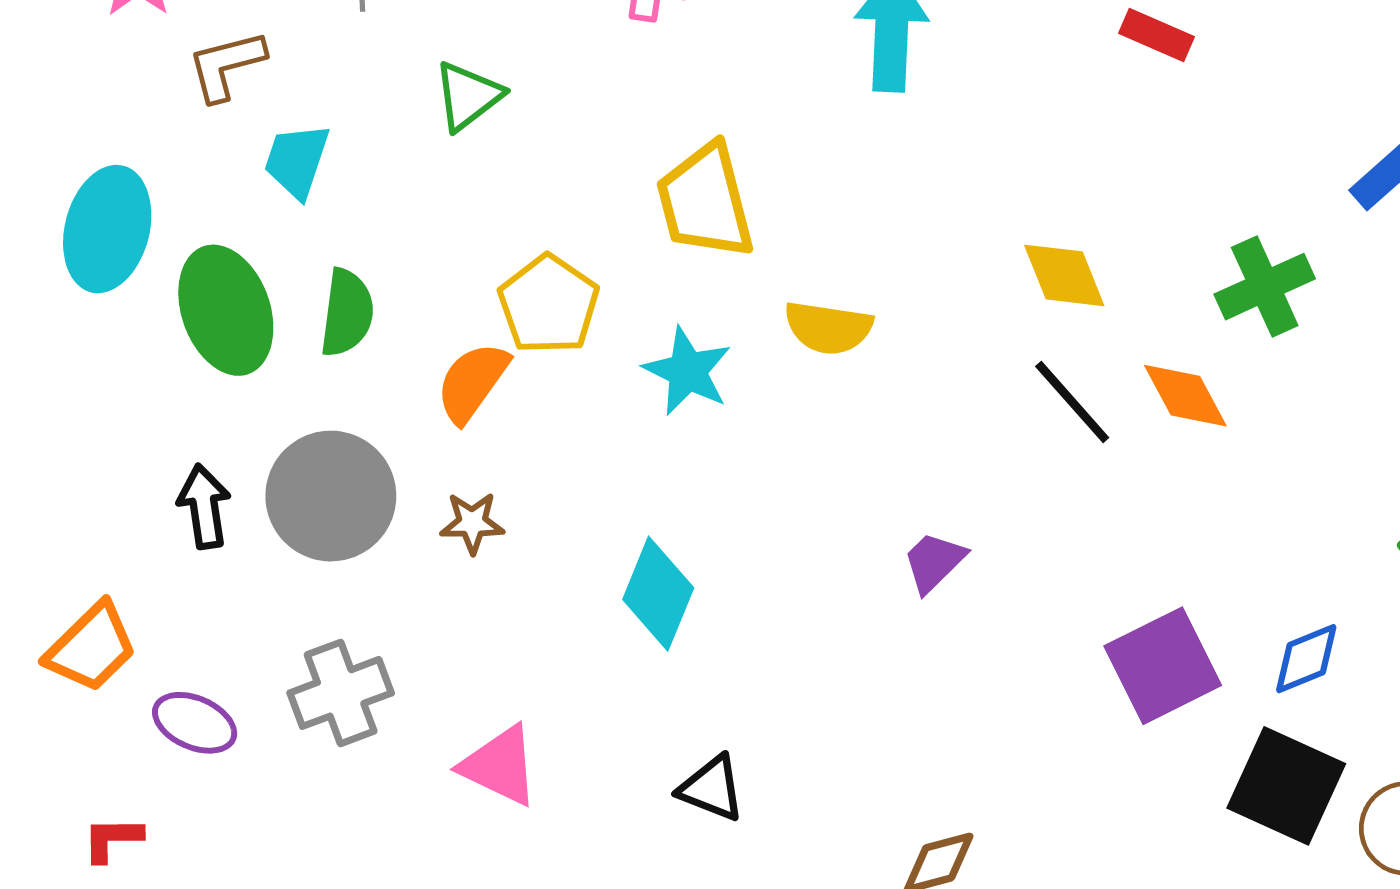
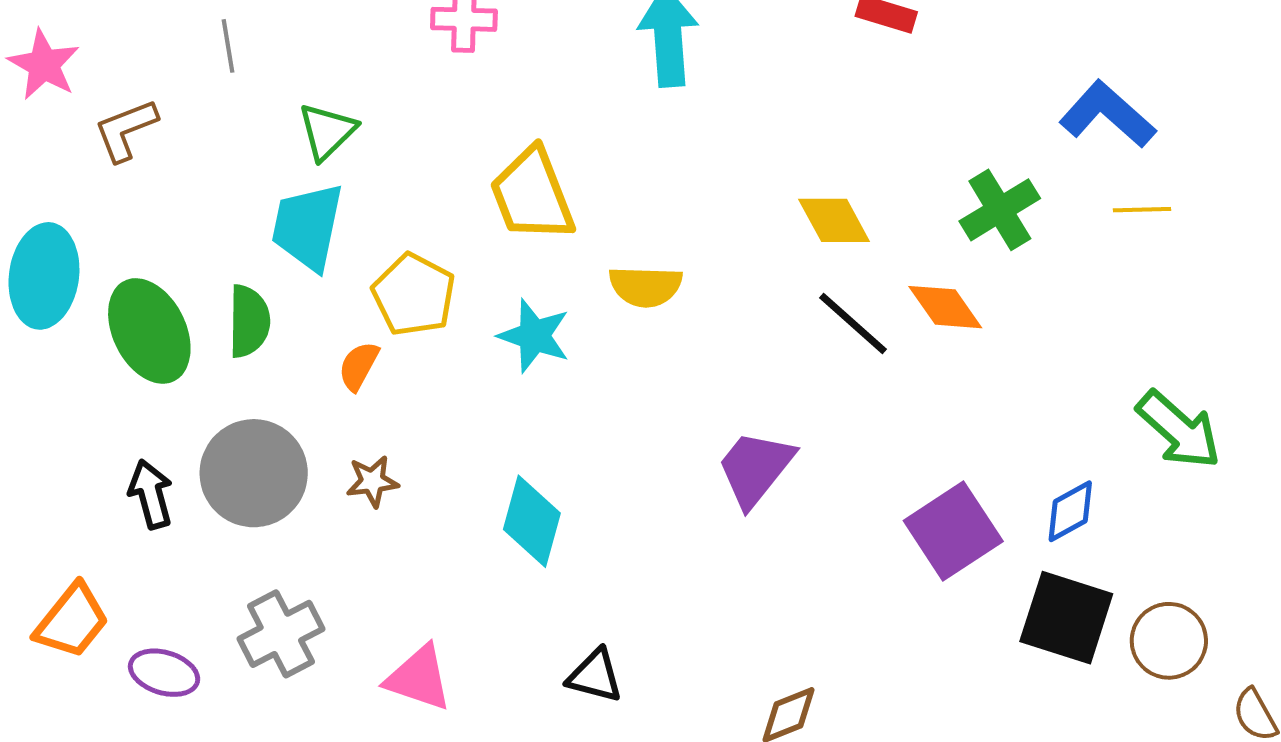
cyan trapezoid: (297, 161) -> (308, 227), moved, size x1.4
orange semicircle: (472, 382) -> (359, 366), size x0.7
purple trapezoid: (934, 562) -> (755, 468), size x1.5

